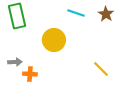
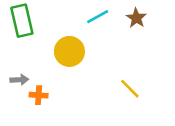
cyan line: (76, 13) -> (98, 17), turned -48

